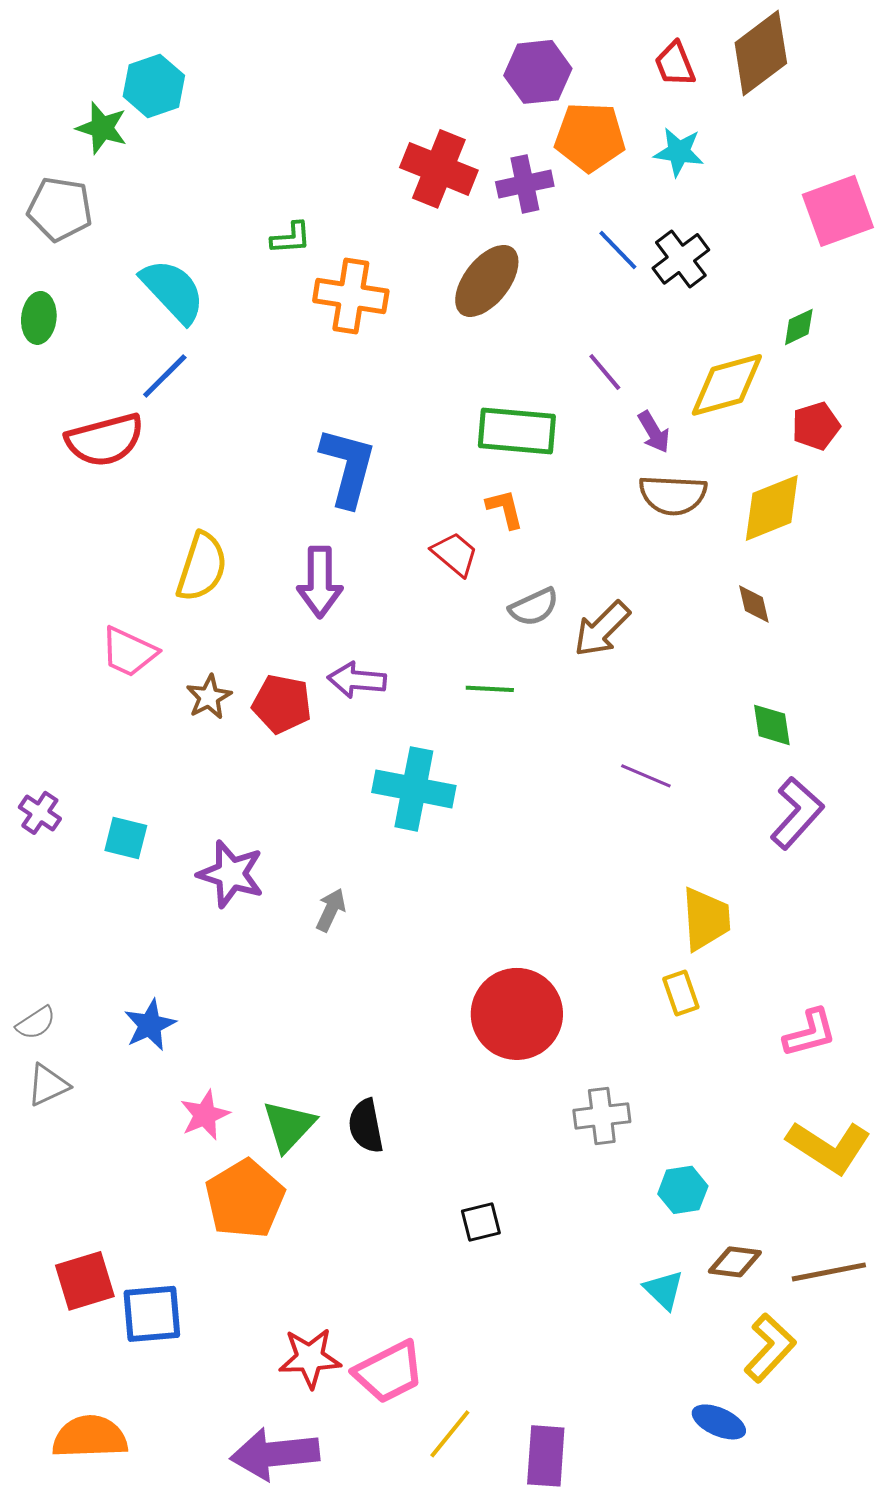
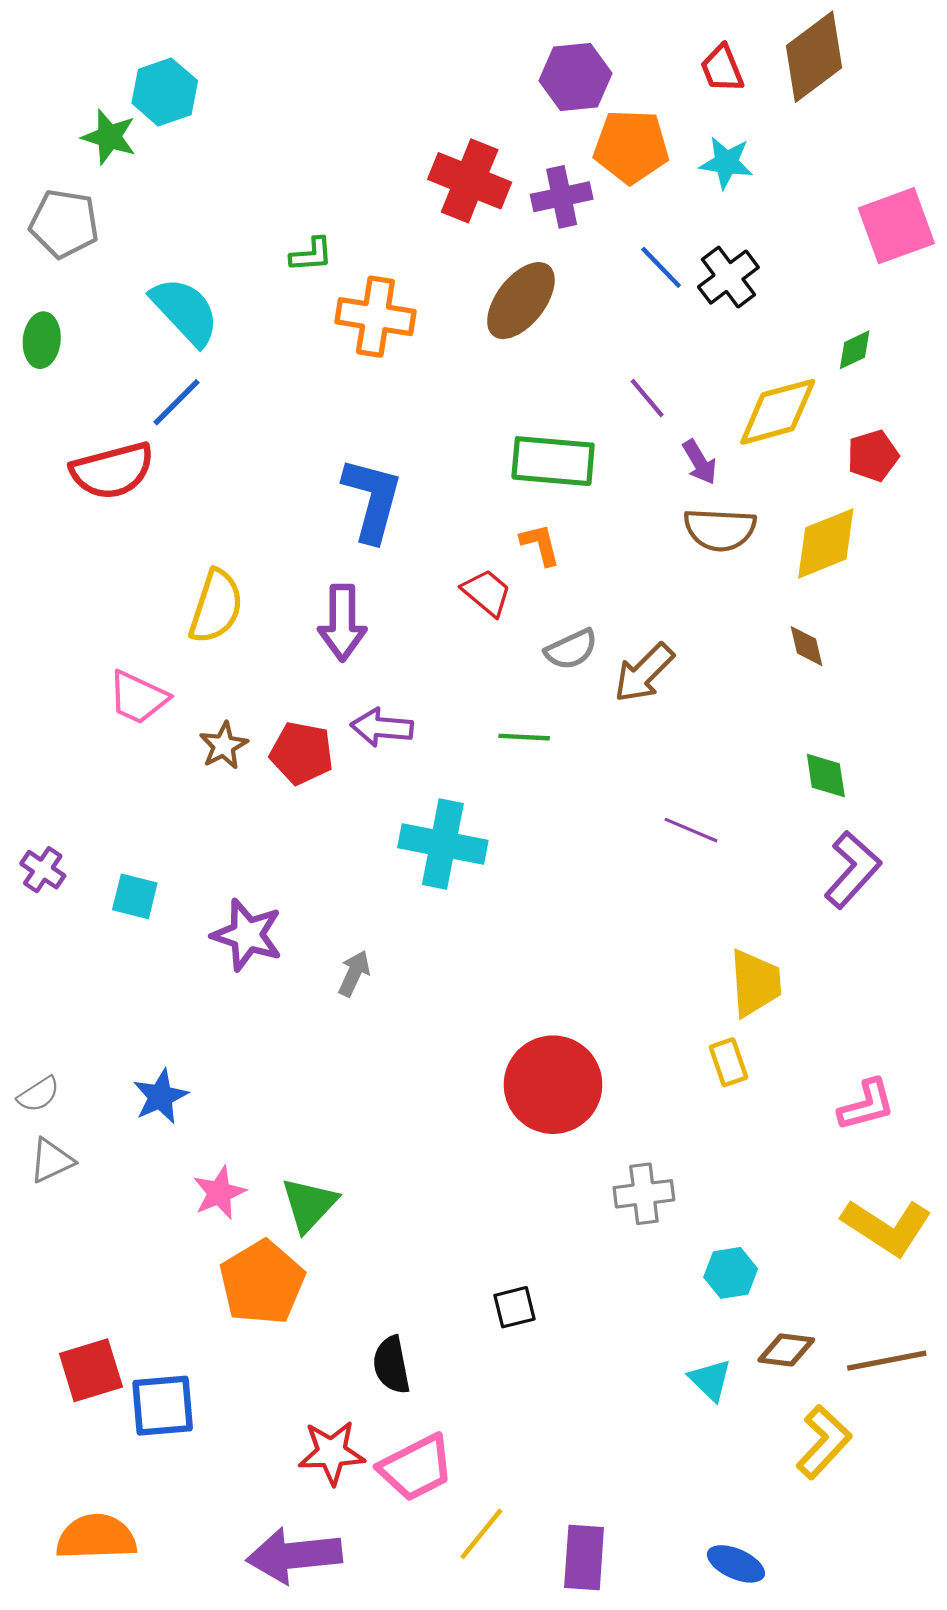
black semicircle: (366, 1126) -> (392, 1365), moved
blue ellipse: (719, 1422) -> (736, 1564), moved

